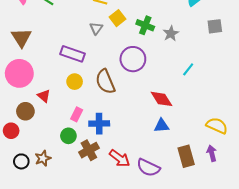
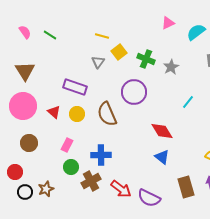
red triangle: (44, 96) -> (54, 112), moved
pink rectangle: (77, 114) -> (67, 145), moved
blue triangle: (162, 126) -> (162, 157), turned 42
red circle: (11, 131) -> (15, 172), moved

